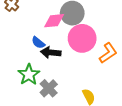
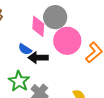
pink diamond: (54, 21) -> (38, 26), turned -75

